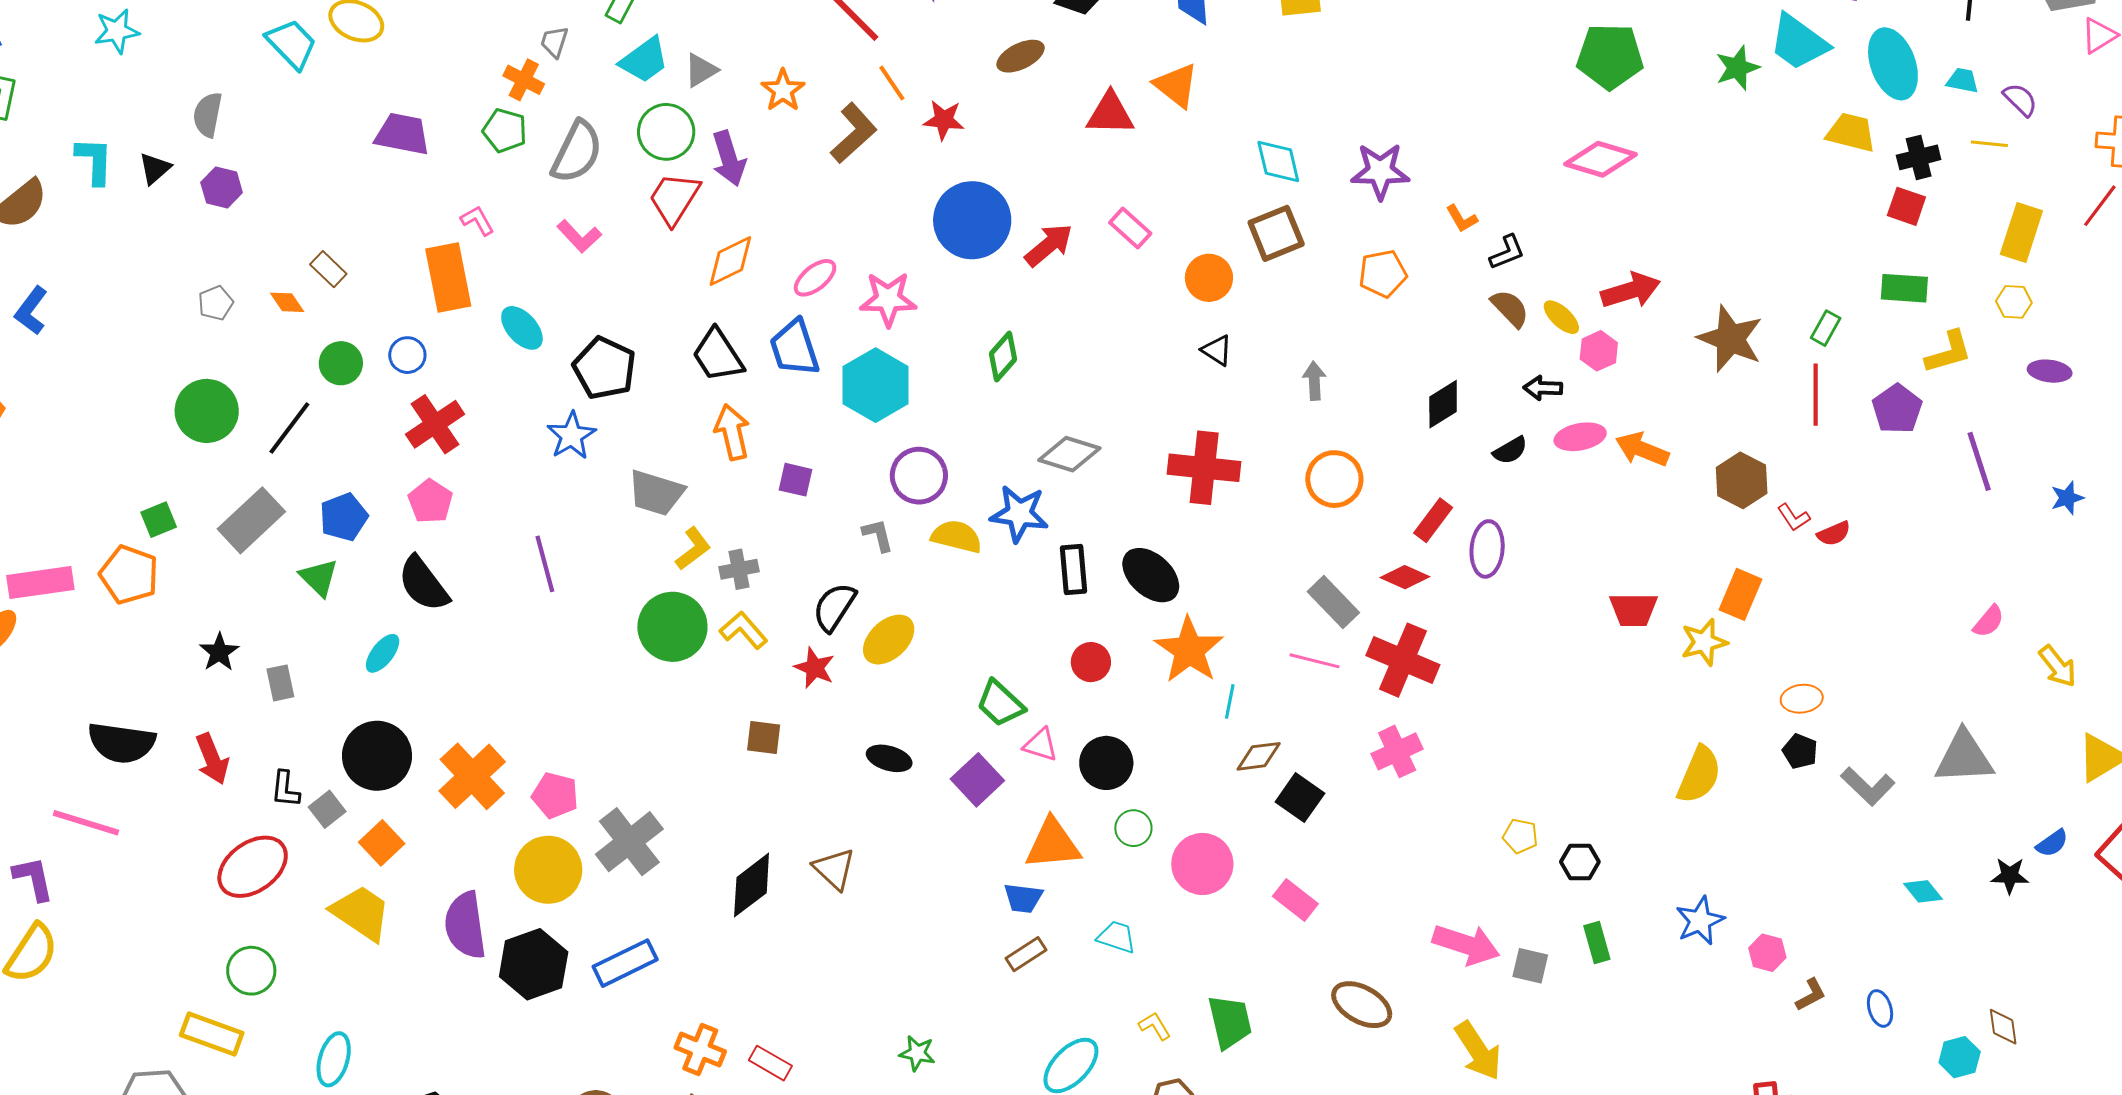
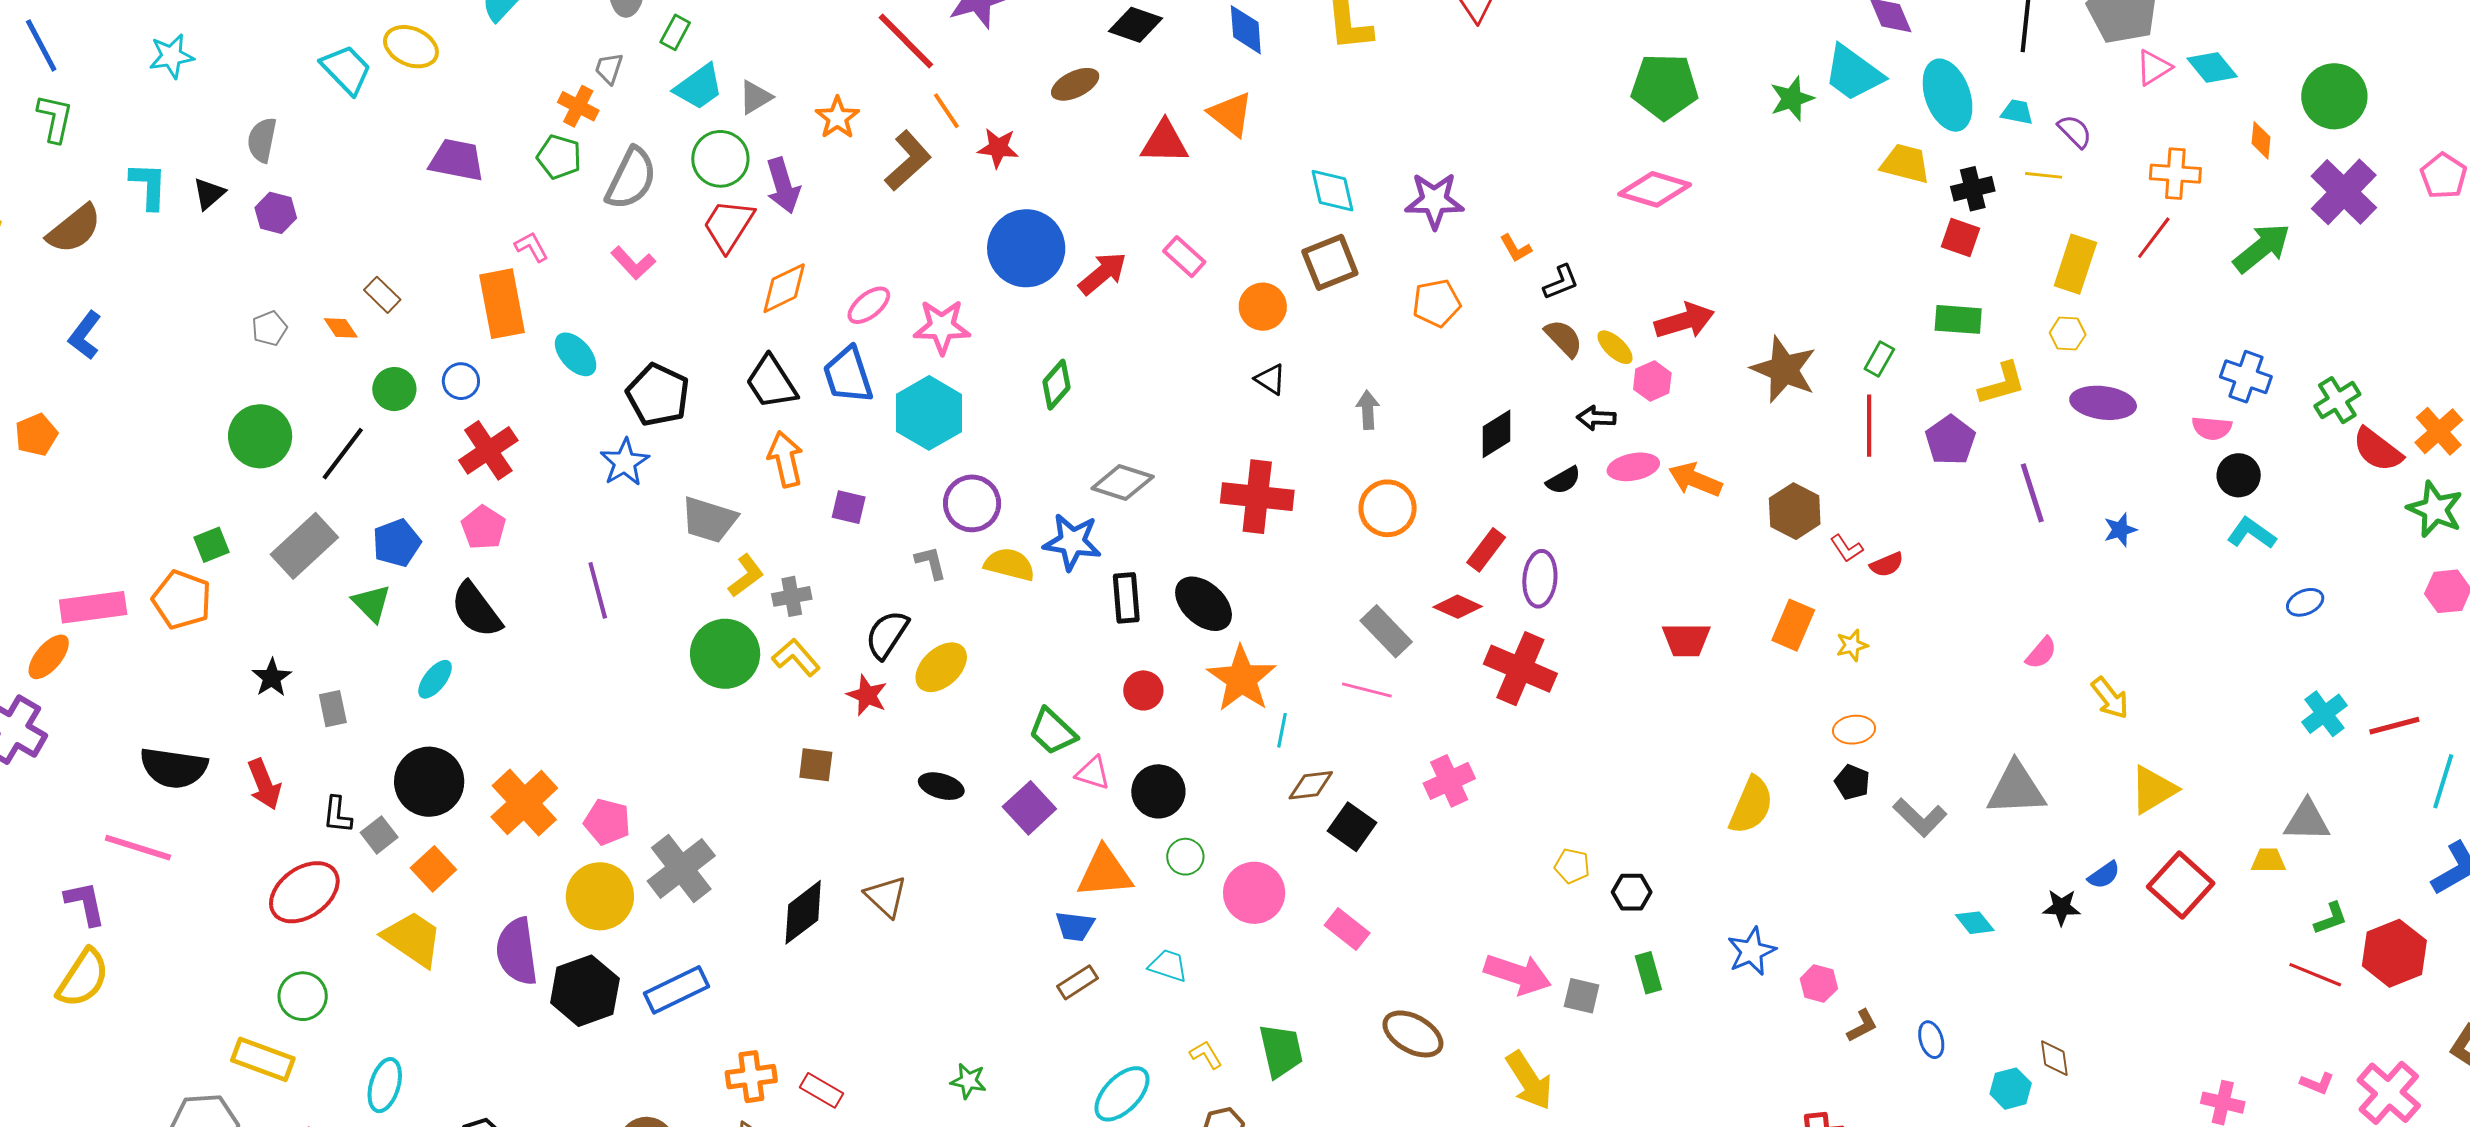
purple ellipse: (2050, 371) -> (2103, 403), size x1.5
yellow star: (1704, 642) -> (1852, 645), moved, size x0.7
red cross: (1403, 660) -> (1520, 669), moved
orange cross: (700, 1050) -> (751, 1077), turned -30

